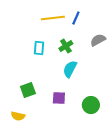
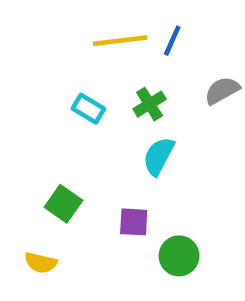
cyan rectangle: (39, 48) -> (88, 109), turned -64
green square: (28, 90) -> (63, 204), turned -35
green circle: (91, 105) -> (179, 256), moved

